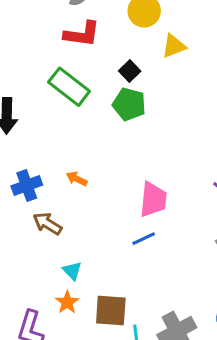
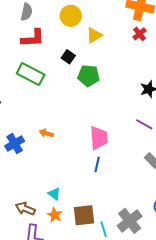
green pentagon: (129, 104) -> (89, 76), moved
brown arrow: (47, 224) -> (25, 209), moved
blue line: (144, 239) -> (97, 164), turned -42

